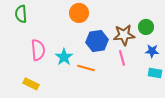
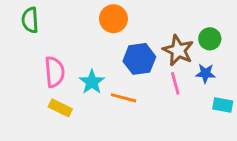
brown star: (124, 35) -> (178, 50), turned 30
blue star: (152, 51) -> (205, 73), moved
yellow rectangle: (31, 84) -> (60, 108), moved

